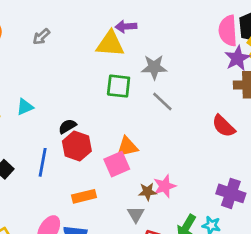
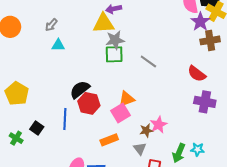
gray star: (154, 67) -> (115, 40), moved
cyan triangle: (25, 107) -> (58, 45), moved, turned 32
black semicircle: (67, 126) -> (80, 90), size x1.5
purple cross: (231, 193) -> (205, 102), moved
orange rectangle: (84, 196) -> (109, 140), moved

